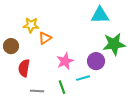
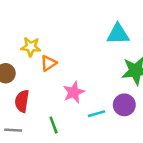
purple circle: (96, 61) -> (124, 105), moved
green line: (62, 87) -> (54, 125), moved
gray line: (37, 91) -> (13, 130), moved

